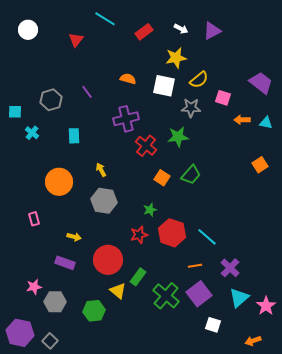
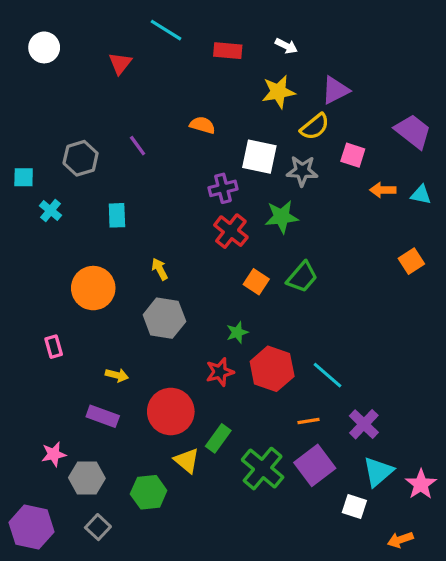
purple triangle: (212, 31) -> (335, 90), moved
red rectangle: (144, 32) -> (228, 51), turned 42
white square: (164, 86) -> (259, 157), moved
purple cross: (126, 119) -> (223, 188), moved, size x0.7
white square: (213, 325) -> (354, 506), moved
gray square: (50, 341) -> (98, 527), moved

